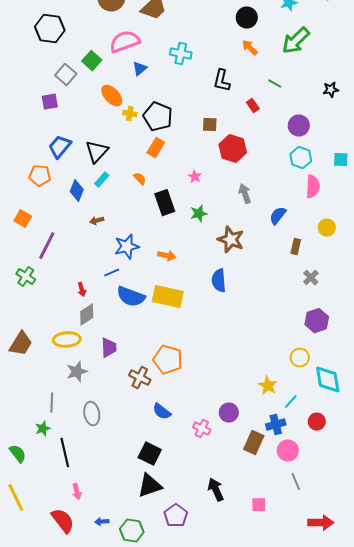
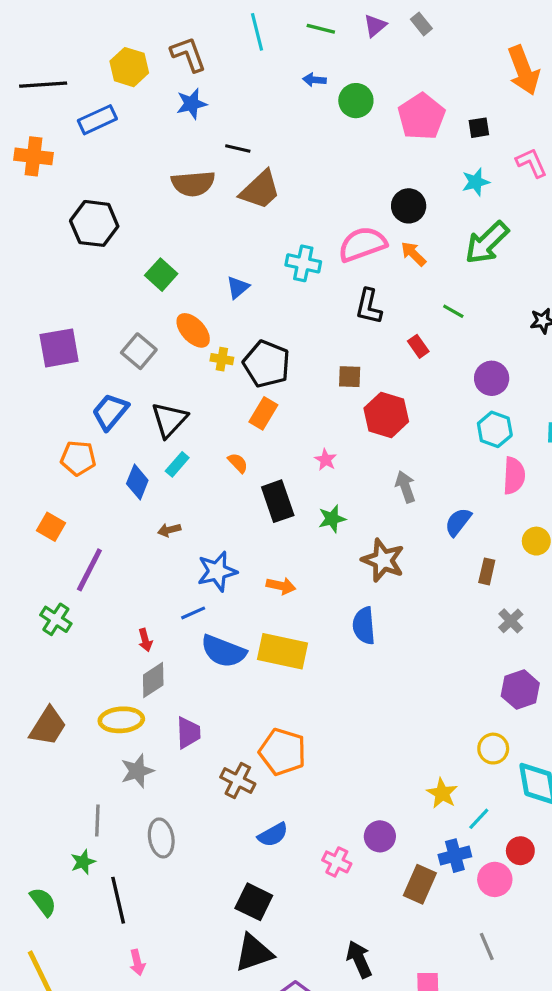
pink semicircle: (125, 42) -> (362, 244), moved
gray square: (66, 75) -> (139, 351), moved
purple square: (50, 102) -> (59, 348), moved, size x1.5
blue semicircle: (162, 412) -> (273, 835), turned -66
pink circle: (288, 451) -> (495, 879), moved

